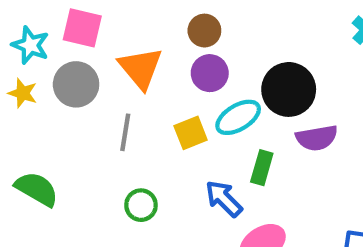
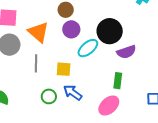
yellow square: (191, 133) -> (64, 69), moved, turned 35
green rectangle: (262, 168) -> (118, 81), moved
blue arrow: (224, 199) -> (73, 92), moved

